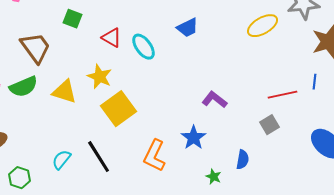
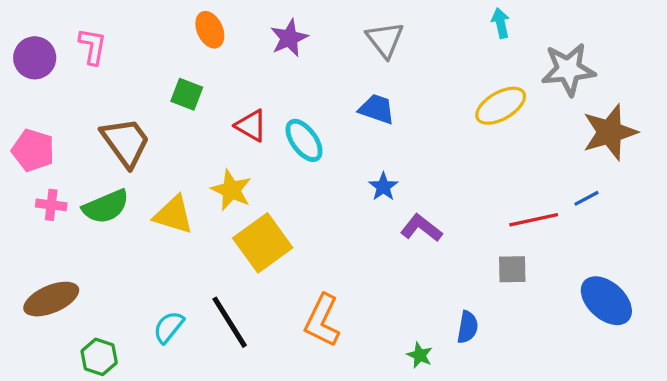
blue trapezoid: (188, 28) -> (377, 109), turned -135
blue line: (315, 82) -> (587, 198), turned 56
gray square: (270, 125) -> (512, 269), turned 30
blue star: (194, 138) -> (383, 187), moved, size x0.7

